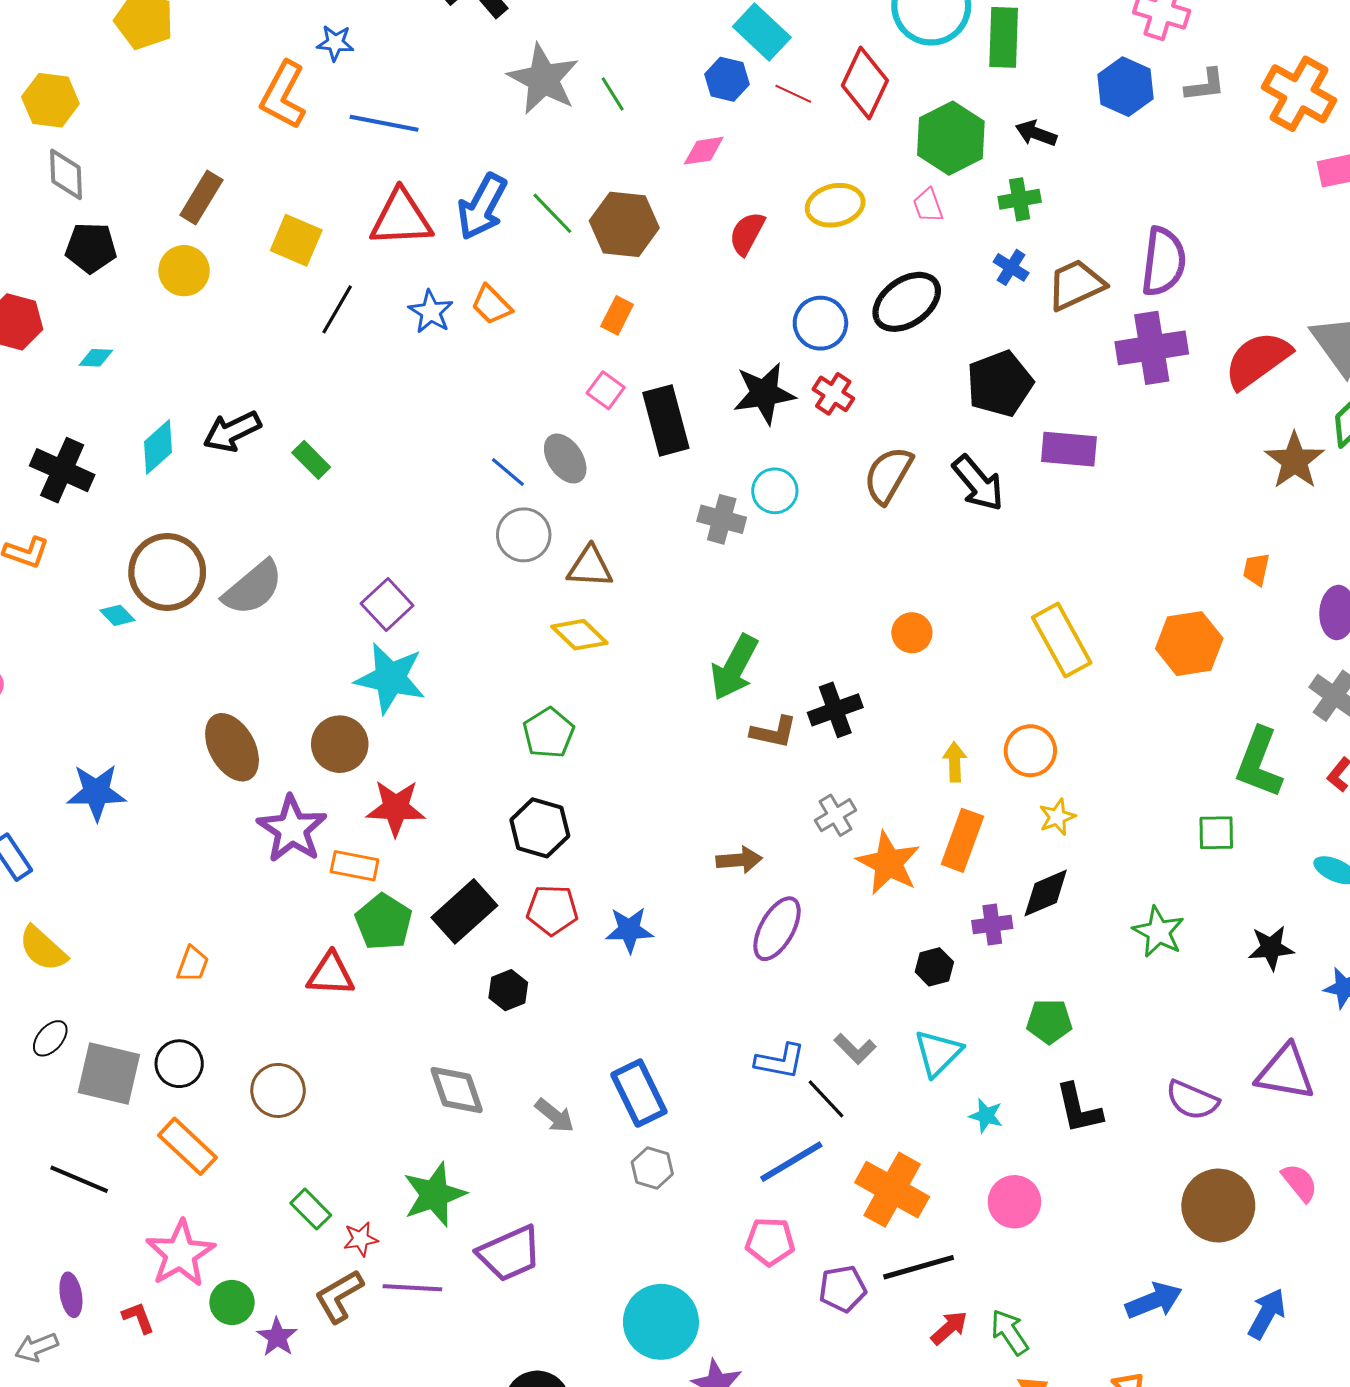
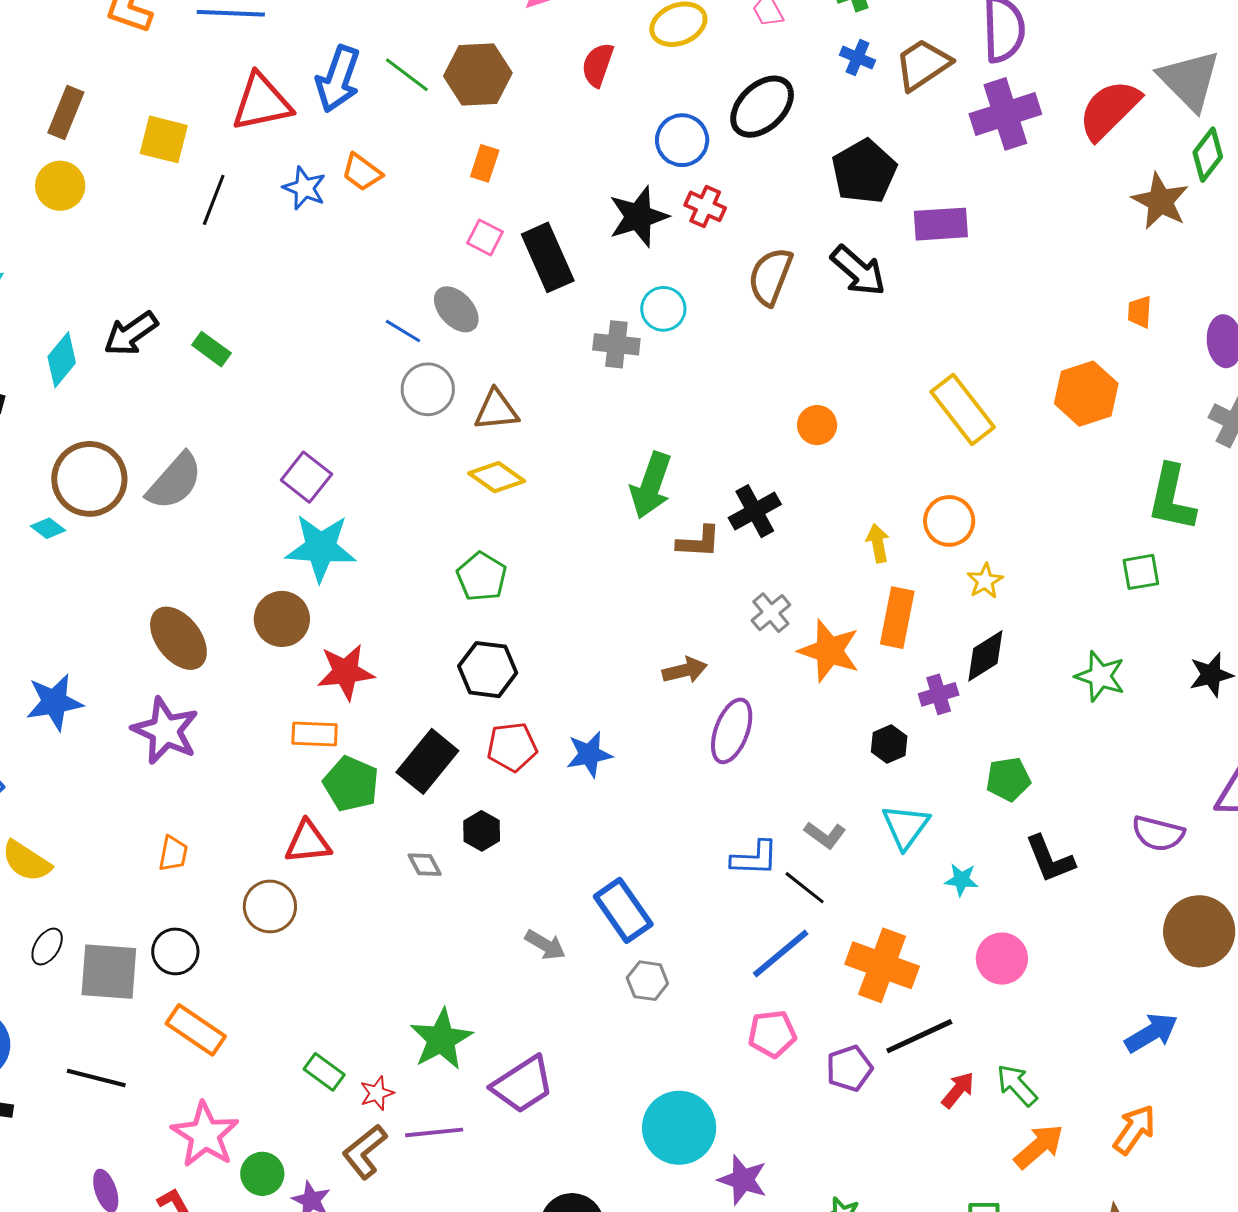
purple star: (292, 829) -> (165, 731), moved
brown circle: (278, 1090) -> (270, 906), moved
gray diamond: (457, 1090) -> (425, 865), moved, size x0.6

